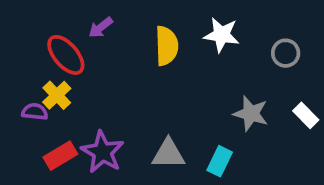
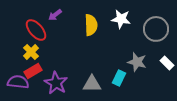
gray circle: (286, 53) -> (156, 29), size x1.6
purple semicircle: (35, 112) -> (18, 82), moved, size x1.5
red rectangle: (60, 156) -> (33, 71), moved
cyan rectangle: (220, 161) -> (119, 78), moved

